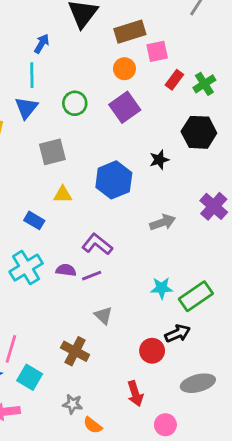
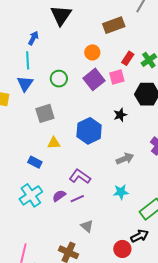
brown rectangle: (130, 32) -> (114, 25), moved
pink square: (157, 51) -> (117, 77), moved
purple semicircle: (66, 270) -> (59, 196), turned -40
cyan star: (162, 288) -> (121, 192), moved

